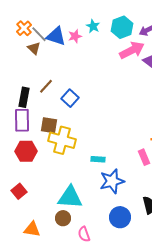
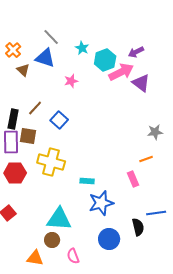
cyan hexagon: (122, 27) -> (105, 60), moved
gray line: (39, 34) -> (51, 37), moved
pink star: (75, 36) -> (71, 81), moved
brown square: (49, 125) -> (28, 136), moved
orange triangle: (32, 229) -> (35, 258), moved

